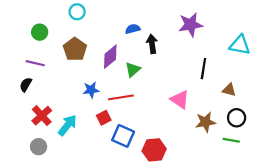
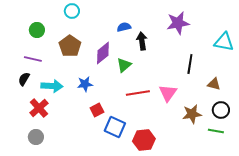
red line: (121, 97) -> (138, 93), moved
pink triangle: (180, 100) -> (168, 93), turned 30
cyan arrow: (67, 125) -> (52, 86), moved, turned 55

